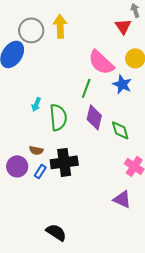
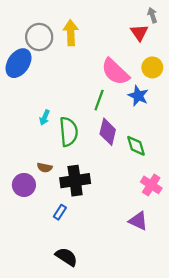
blue rectangle: (40, 171) -> (60, 212), moved

